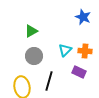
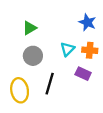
blue star: (83, 17) -> (87, 22), moved

